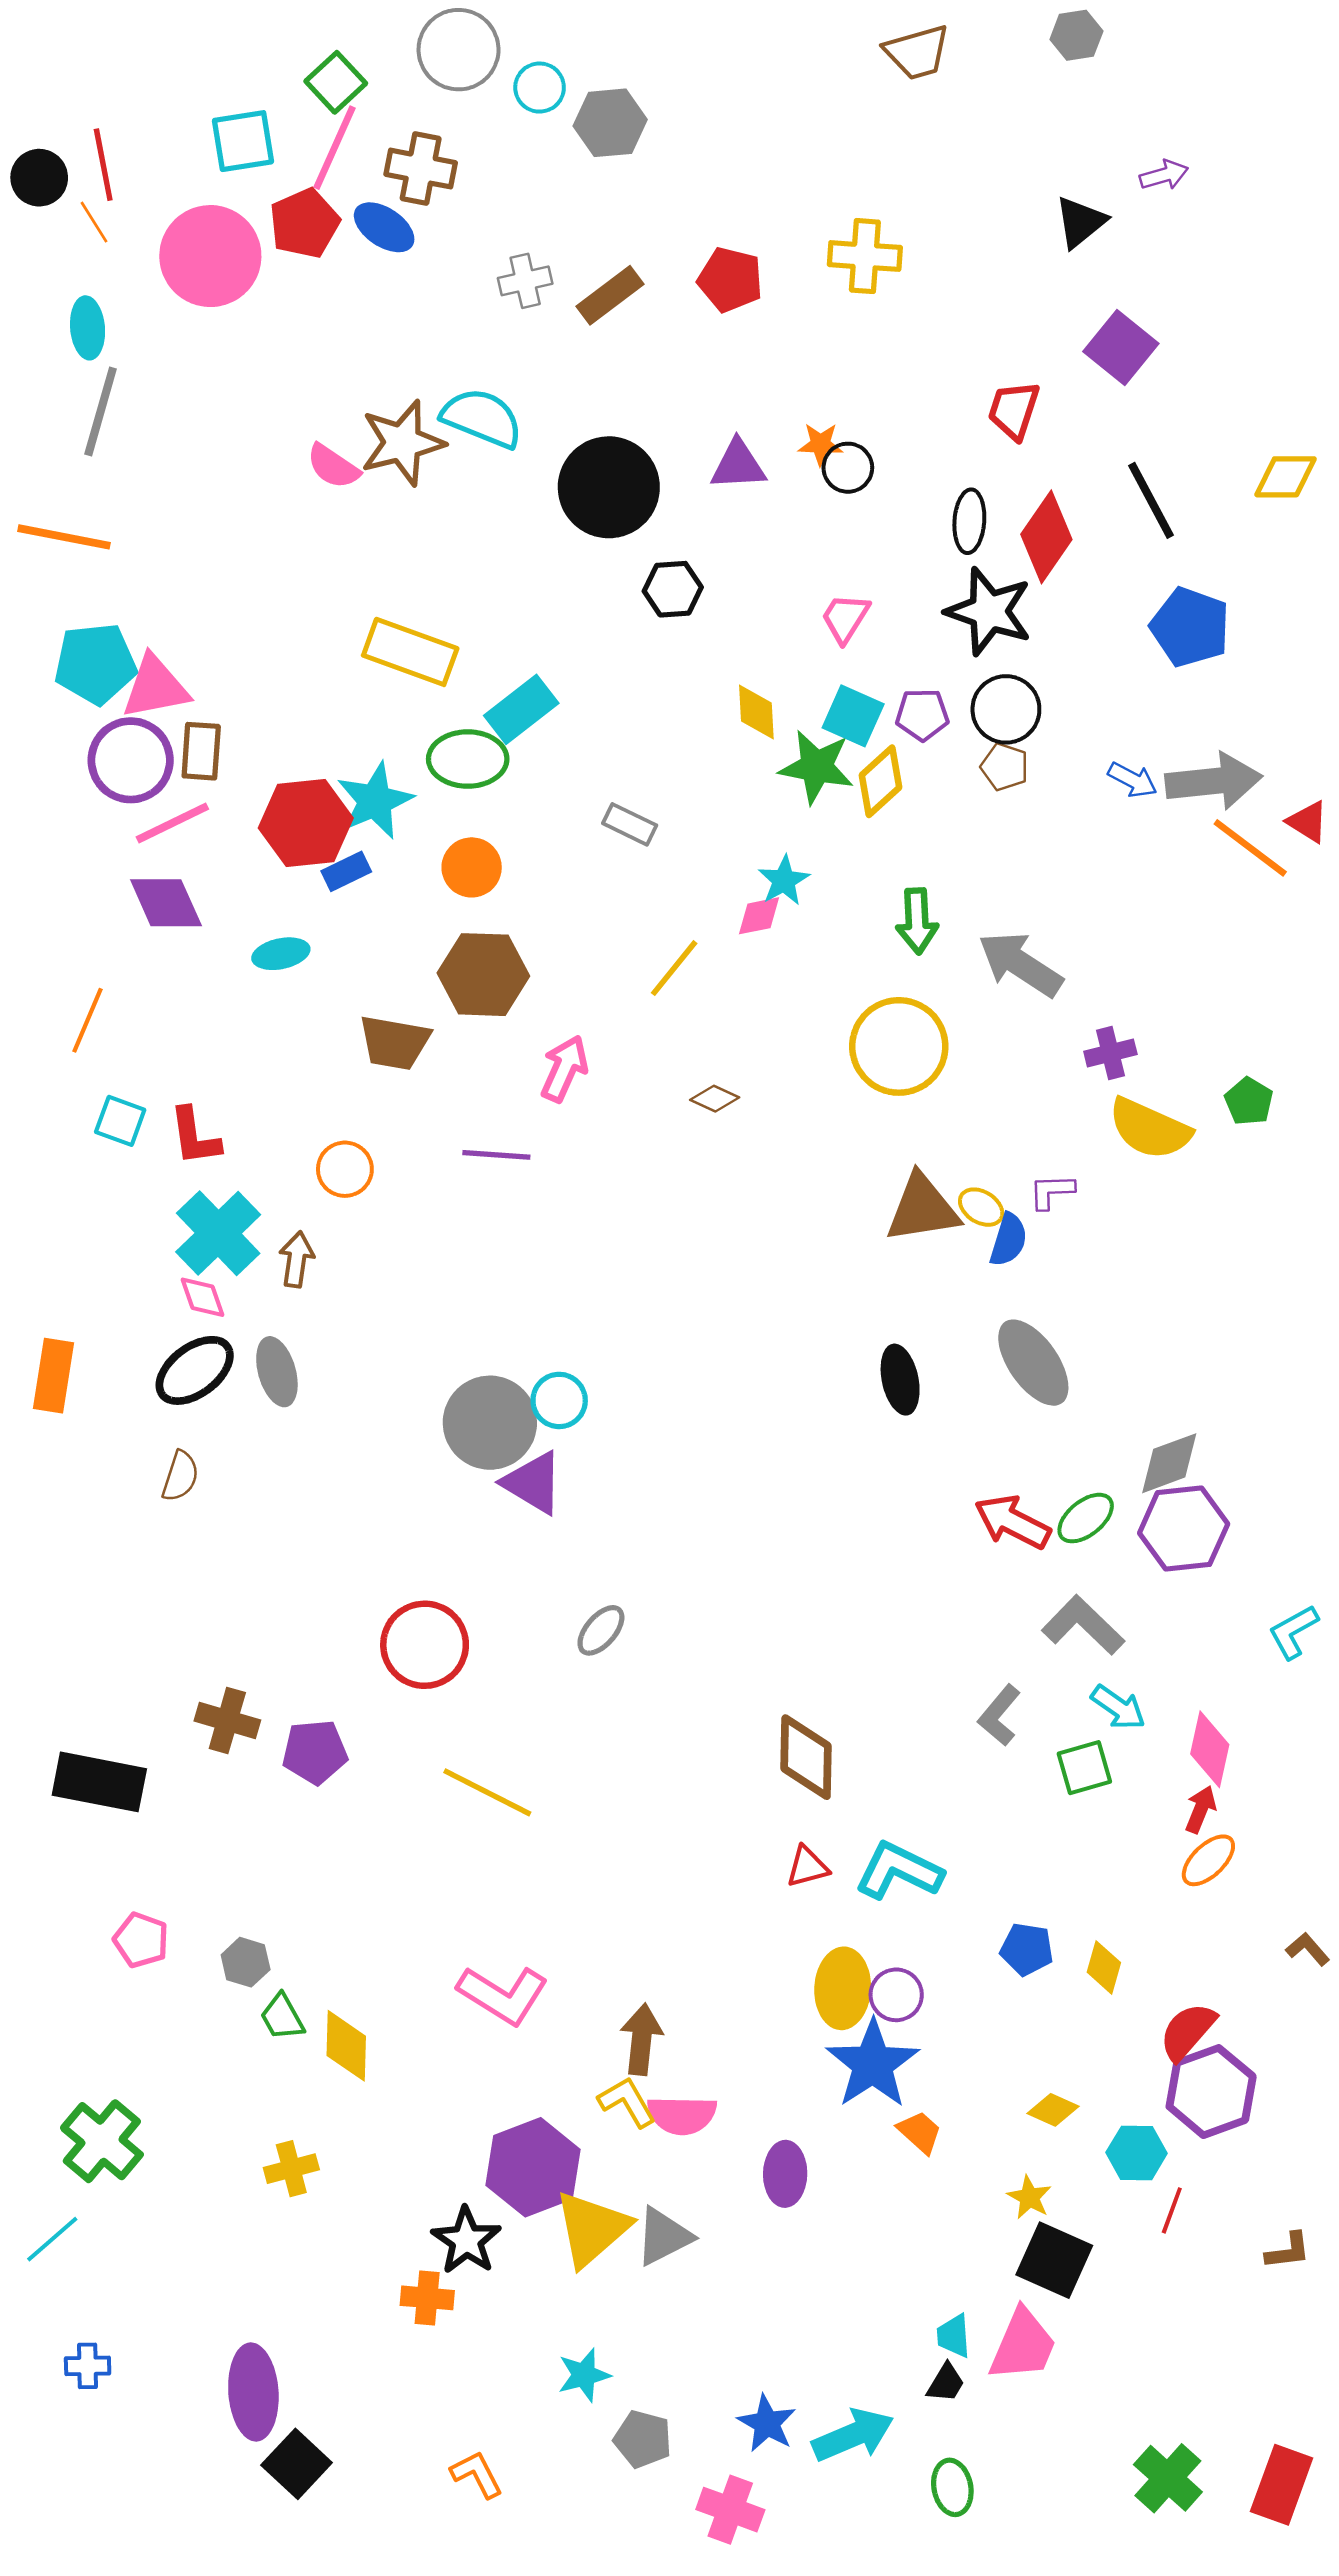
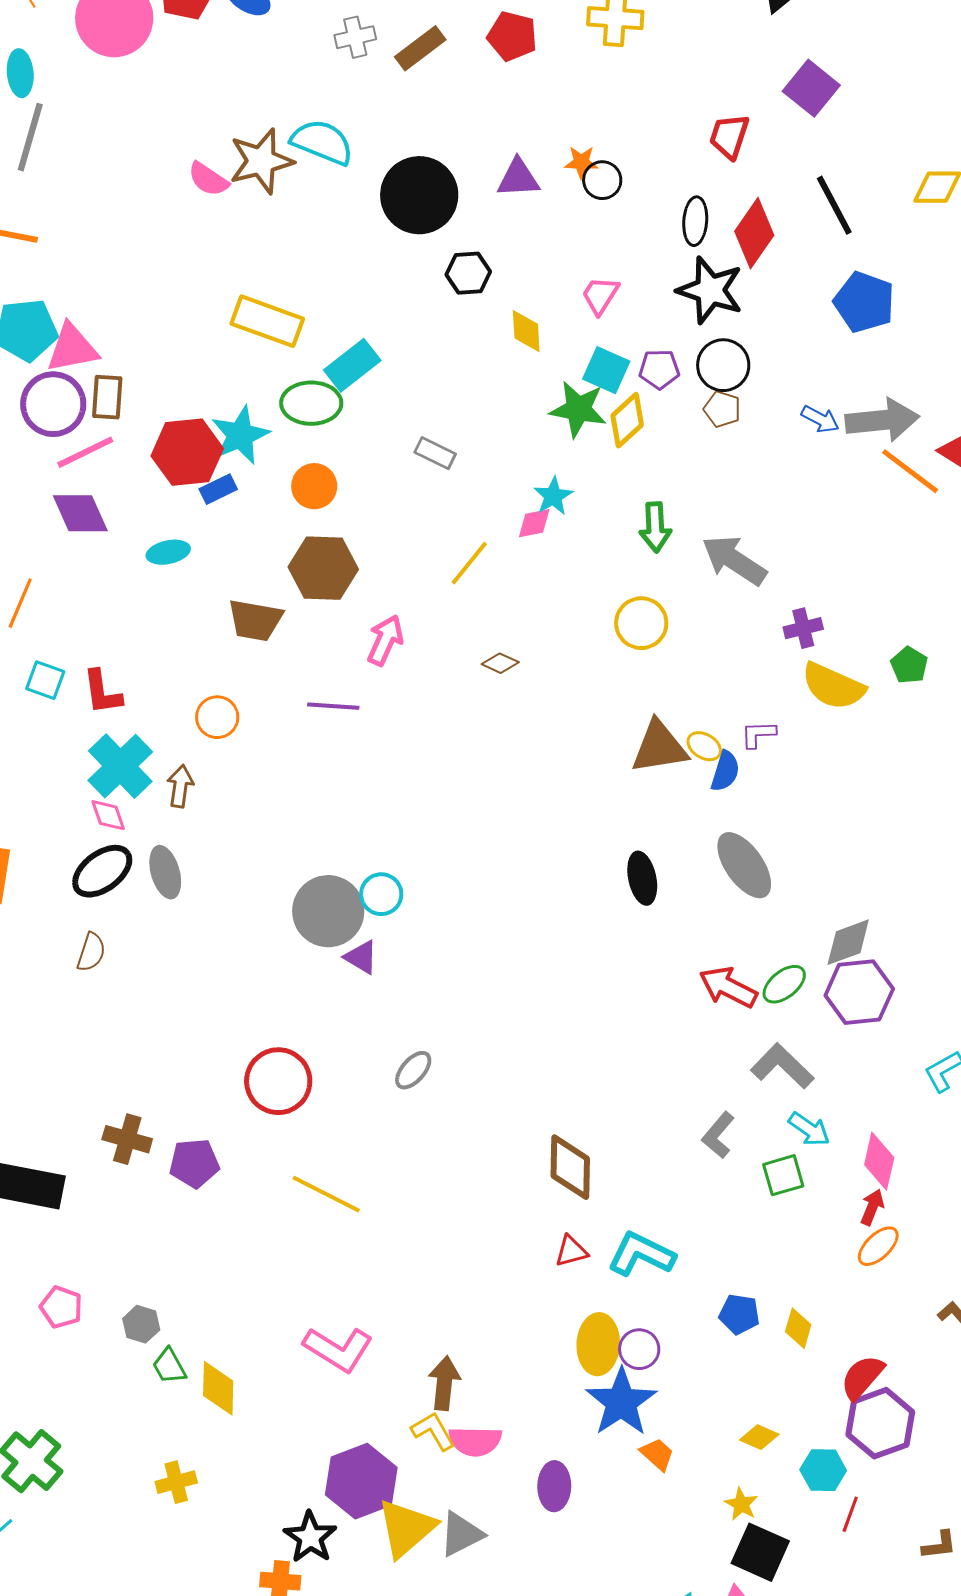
yellow diamond: (756, 712) -> (526, 331), moved
yellow circle: (899, 1046) -> (641, 623), size x0.7
purple triangle: (533, 1483) -> (361, 957), size x0.7

